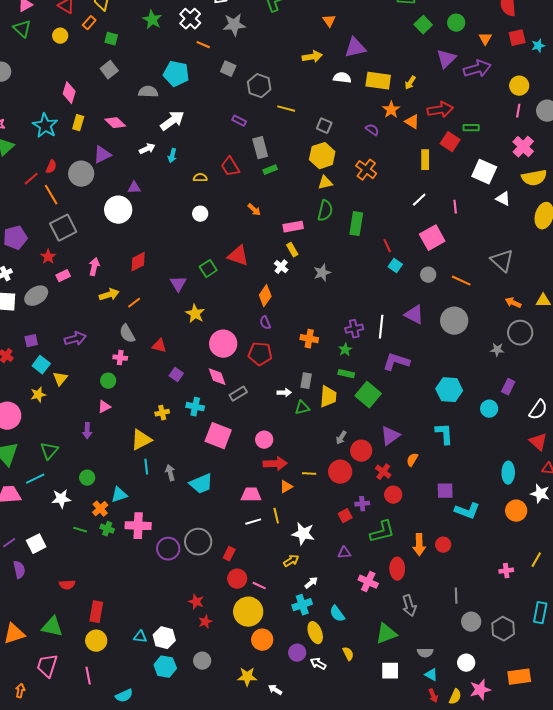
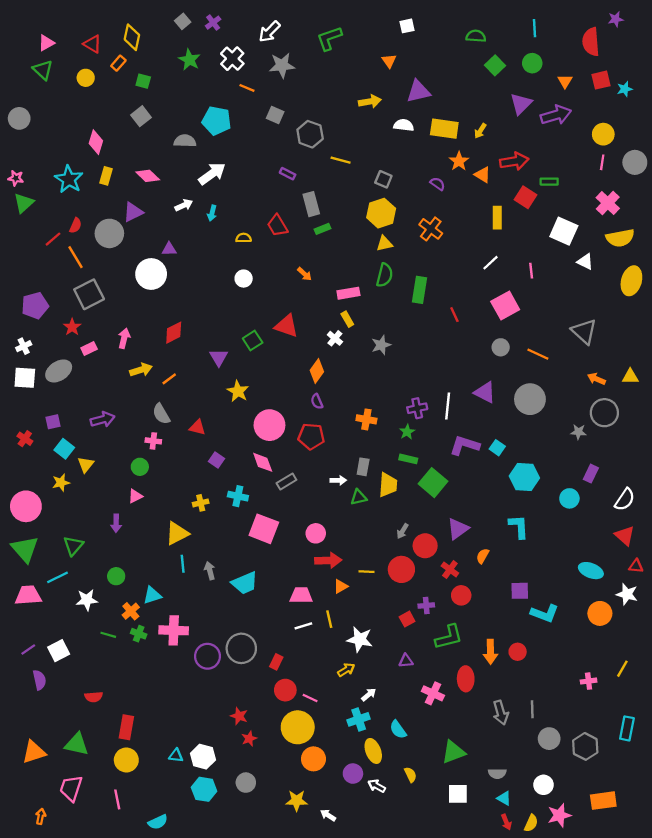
cyan square: (395, 266) -> (497, 448), moved
cyan ellipse: (508, 473) -> (591, 571), turned -70
gray arrow: (409, 606) -> (501, 713), moved

